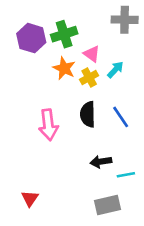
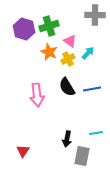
black semicircle: (88, 114) -> (67, 87), turned -30
blue line: (121, 117) -> (92, 89), turned -66
black arrow: (101, 162) -> (67, 139), moved, turned -70
gray rectangle: (107, 205) -> (82, 156), turned -66

